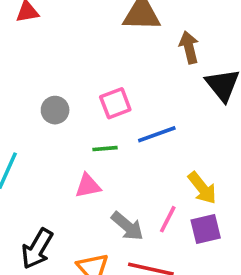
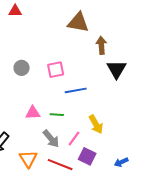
green line: (105, 149) -> (57, 115), moved
purple square: (206, 229) -> (87, 156), moved, turned 30

